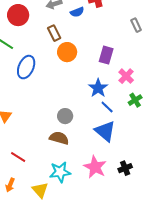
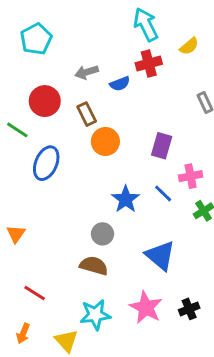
red circle: (18, 15) -> (45, 101), moved
pink cross: (126, 76) -> (191, 176), turned 35
blue star: (98, 88) -> (126, 199), moved
blue line: (107, 107) -> (163, 193), moved

